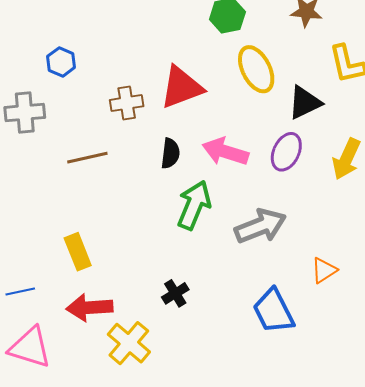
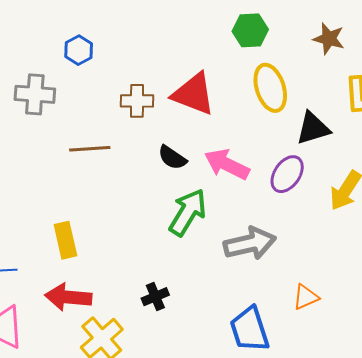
red triangle: (181, 87) -> (194, 94), turned 33
black semicircle: (170, 153) -> (172, 158), turned 108

